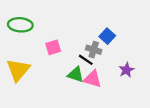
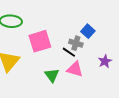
pink square: (53, 47) -> (40, 41), size x1.6
green triangle: (76, 74) -> (52, 75), moved, turned 35

